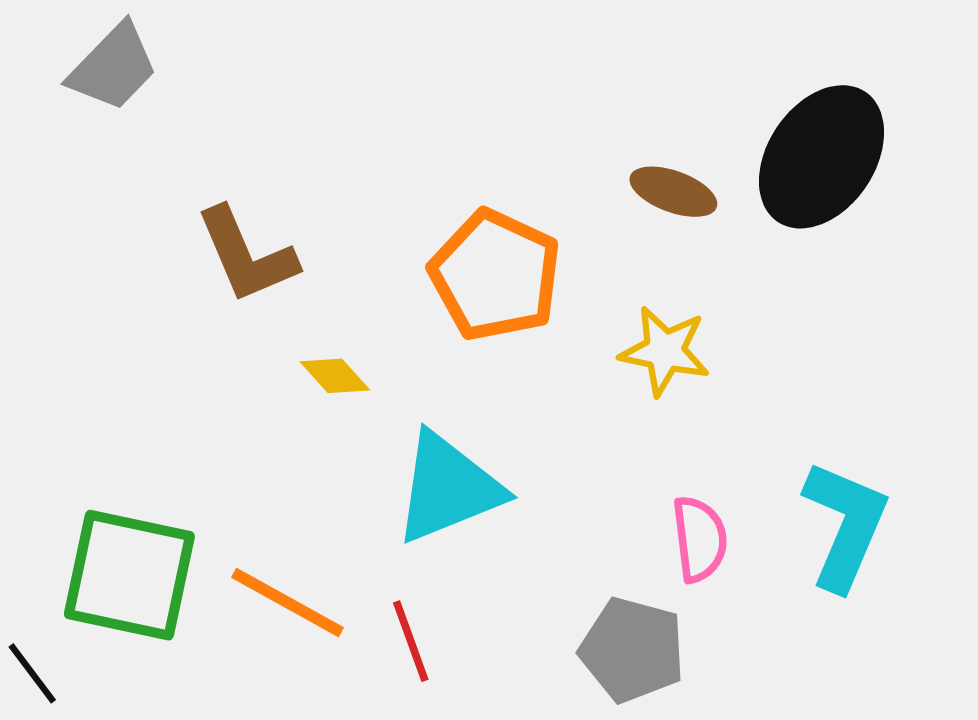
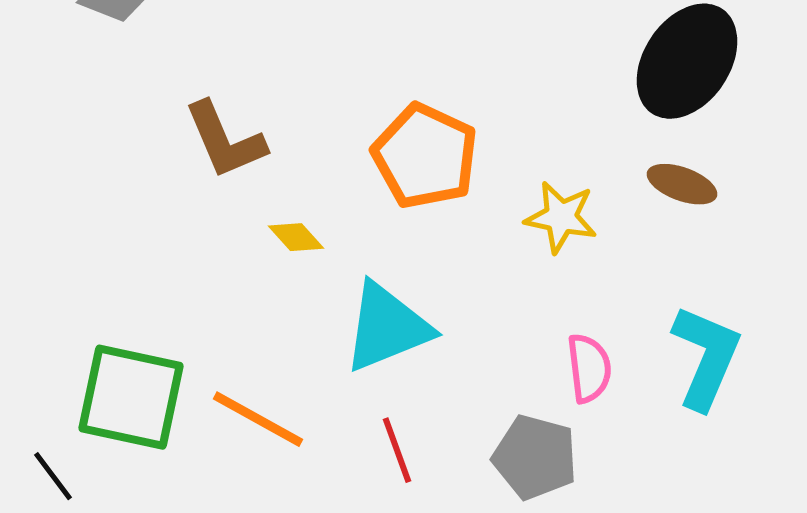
brown ellipse: (673, 192) -> (682, 184), moved
red line: (411, 641) -> (397, 450), moved

